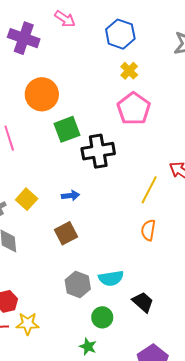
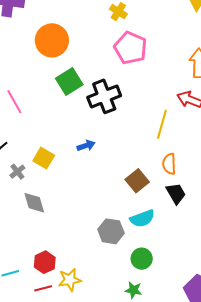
orange circle: (42, 94) -> (52, 40), moved
brown square: (66, 233) -> (137, 181), moved
black trapezoid: (143, 302) -> (176, 194), moved, turned 30

